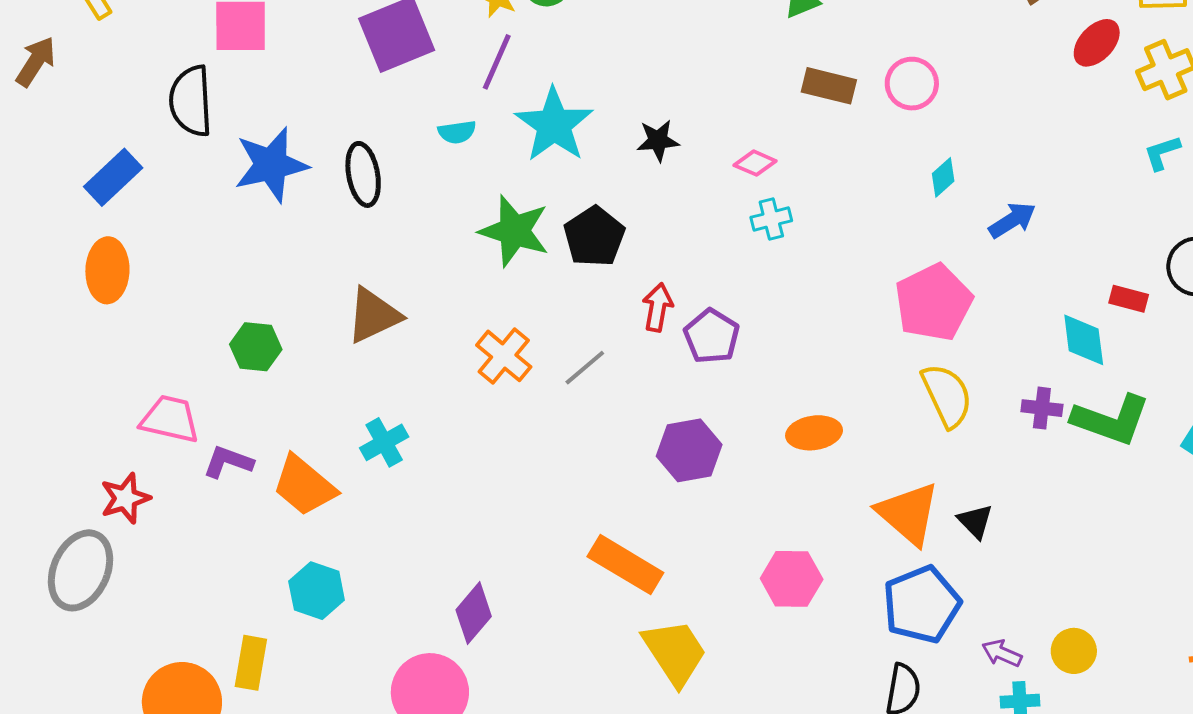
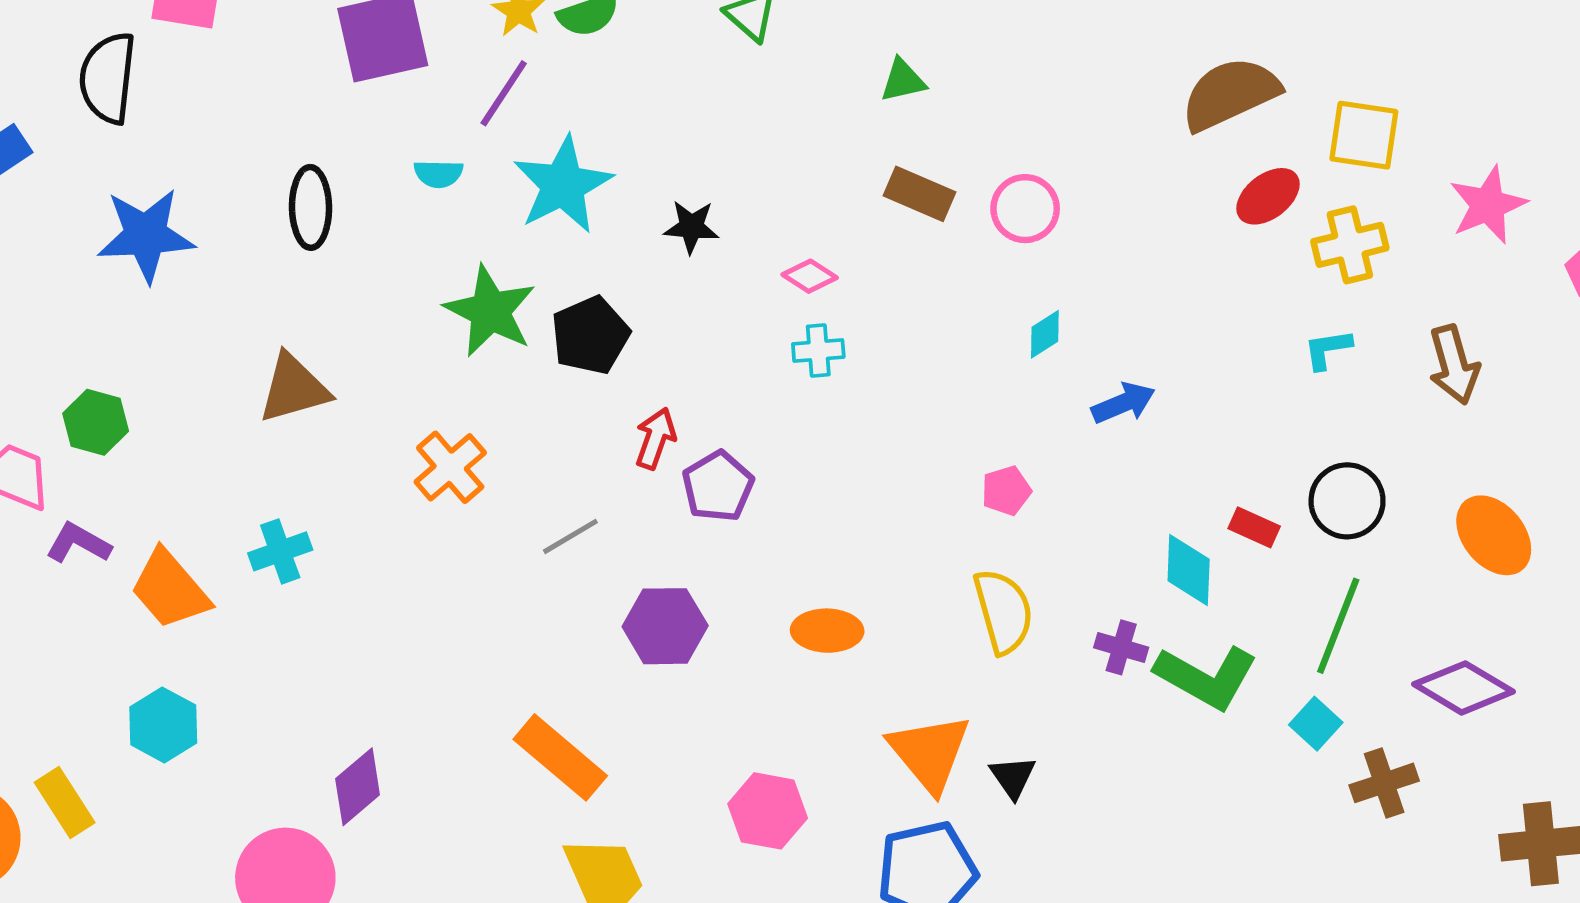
blue star: (271, 165) -> (146, 235), moved
pink pentagon: (934, 302) -> (1006, 491), size x0.5
green hexagon: (256, 347) -> (96, 422), moved
gray line: (585, 368) -> (570, 536), moved
yellow rectangle: (251, 663) -> (65, 803), turned -52

